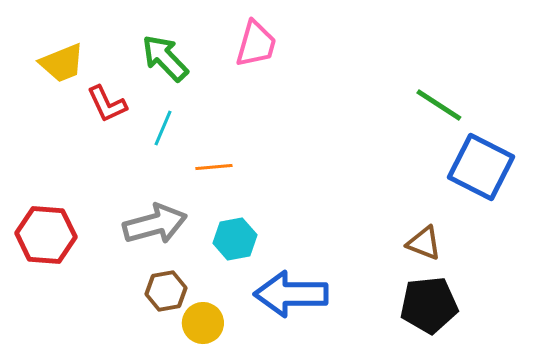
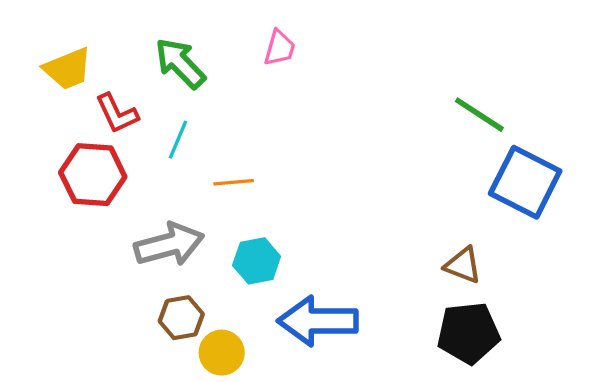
pink trapezoid: (256, 44) -> (280, 48), size x0.7
red hexagon: (46, 235) -> (93, 175), moved

